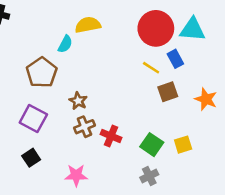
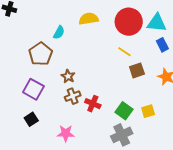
yellow semicircle: (88, 25) -> (89, 19), moved
blue rectangle: (175, 59) -> (162, 45), moved
gray cross: (149, 176) -> (122, 135), size x1.5

